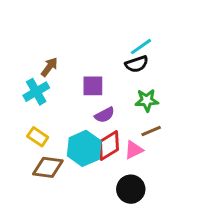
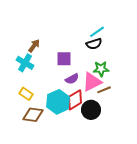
cyan cross: (36, 92) -> (25, 63), turned -30
pink triangle: (134, 150) -> (92, 82), moved, size x1.5
black circle: (131, 189) -> (91, 110), moved

